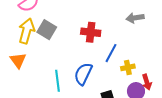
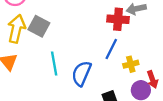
red cross: (91, 32) -> (118, 19), moved
cyan line: (58, 81) -> (54, 63), moved

